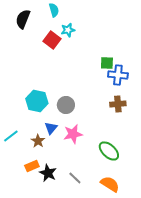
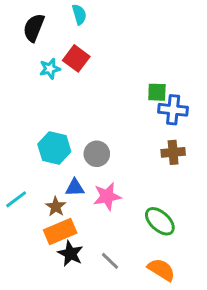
cyan star: (68, 30) -> (50, 69), moved
blue triangle: (51, 128) -> (75, 188), turned 48
orange rectangle: (32, 166) -> (60, 232), moved, size x1.5

